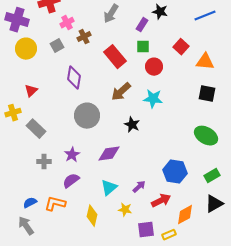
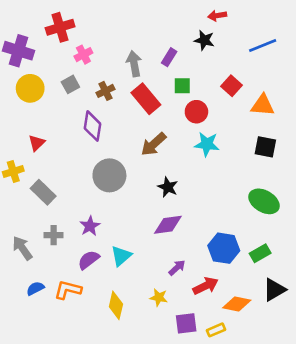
gray arrow: (111, 14) -> (134, 64), moved, turned 138
purple rectangle: (142, 25) -> (169, 57), moved
brown cross: (84, 37) -> (106, 91), moved
cyan star: (153, 99) -> (207, 144), moved
purple diamond: (109, 154) -> (168, 225), moved
green rectangle: (212, 176) -> (260, 253), moved
cyan triangle: (109, 188) -> (121, 256), moved
orange diamond: (185, 215) -> (237, 304), turned 40
gray arrow: (26, 226) -> (22, 248), moved

